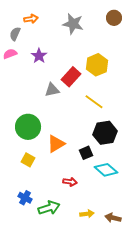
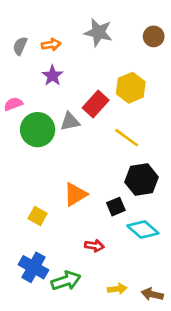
brown circle: (114, 18) -> (154, 36), moved
orange arrow: (31, 19) -> (51, 45), moved
pink semicircle: (10, 54) -> (13, 104), moved
green circle: (28, 127) -> (38, 130), moved
blue cross: (25, 198) -> (34, 267), size x1.5

